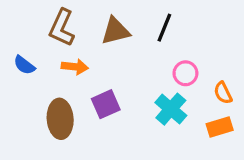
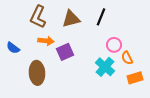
blue semicircle: (24, 65) -> (13, 48), moved
orange semicircle: (223, 93) -> (127, 58), moved
purple square: (106, 104) -> (65, 52), moved

